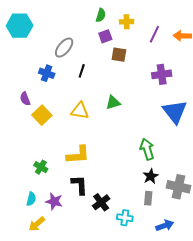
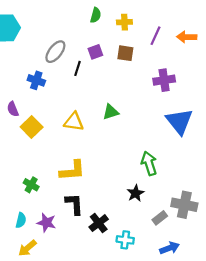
purple square: (105, 36) -> (95, 52), moved
brown square: (119, 55) -> (125, 53), moved
black line: (82, 71) -> (77, 68), moved
black star: (151, 176) -> (136, 193), moved
gray rectangle: (148, 198) -> (160, 218), moved, turned 48

